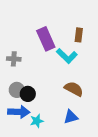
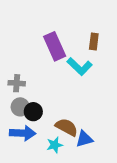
gray cross: (14, 59) -> (17, 83), moved
brown semicircle: (74, 89) -> (67, 127), moved
cyan star: (37, 121) -> (55, 145), moved

